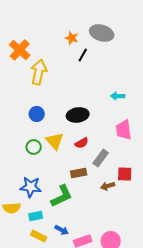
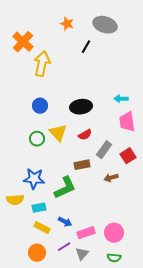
orange star: (72, 38) -> (67, 24), moved
cyan arrow: (118, 96) -> (121, 99), moved
red square: (125, 174) -> (128, 156), moved, turned -35

